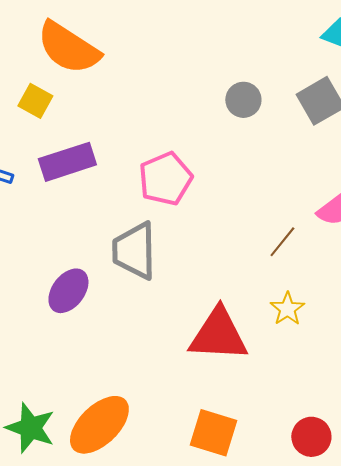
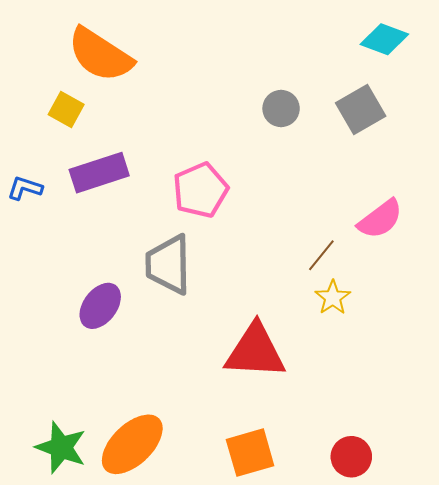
yellow star: (287, 309) -> (333, 298), moved
orange square: (213, 433) -> (250, 453), turned -33

